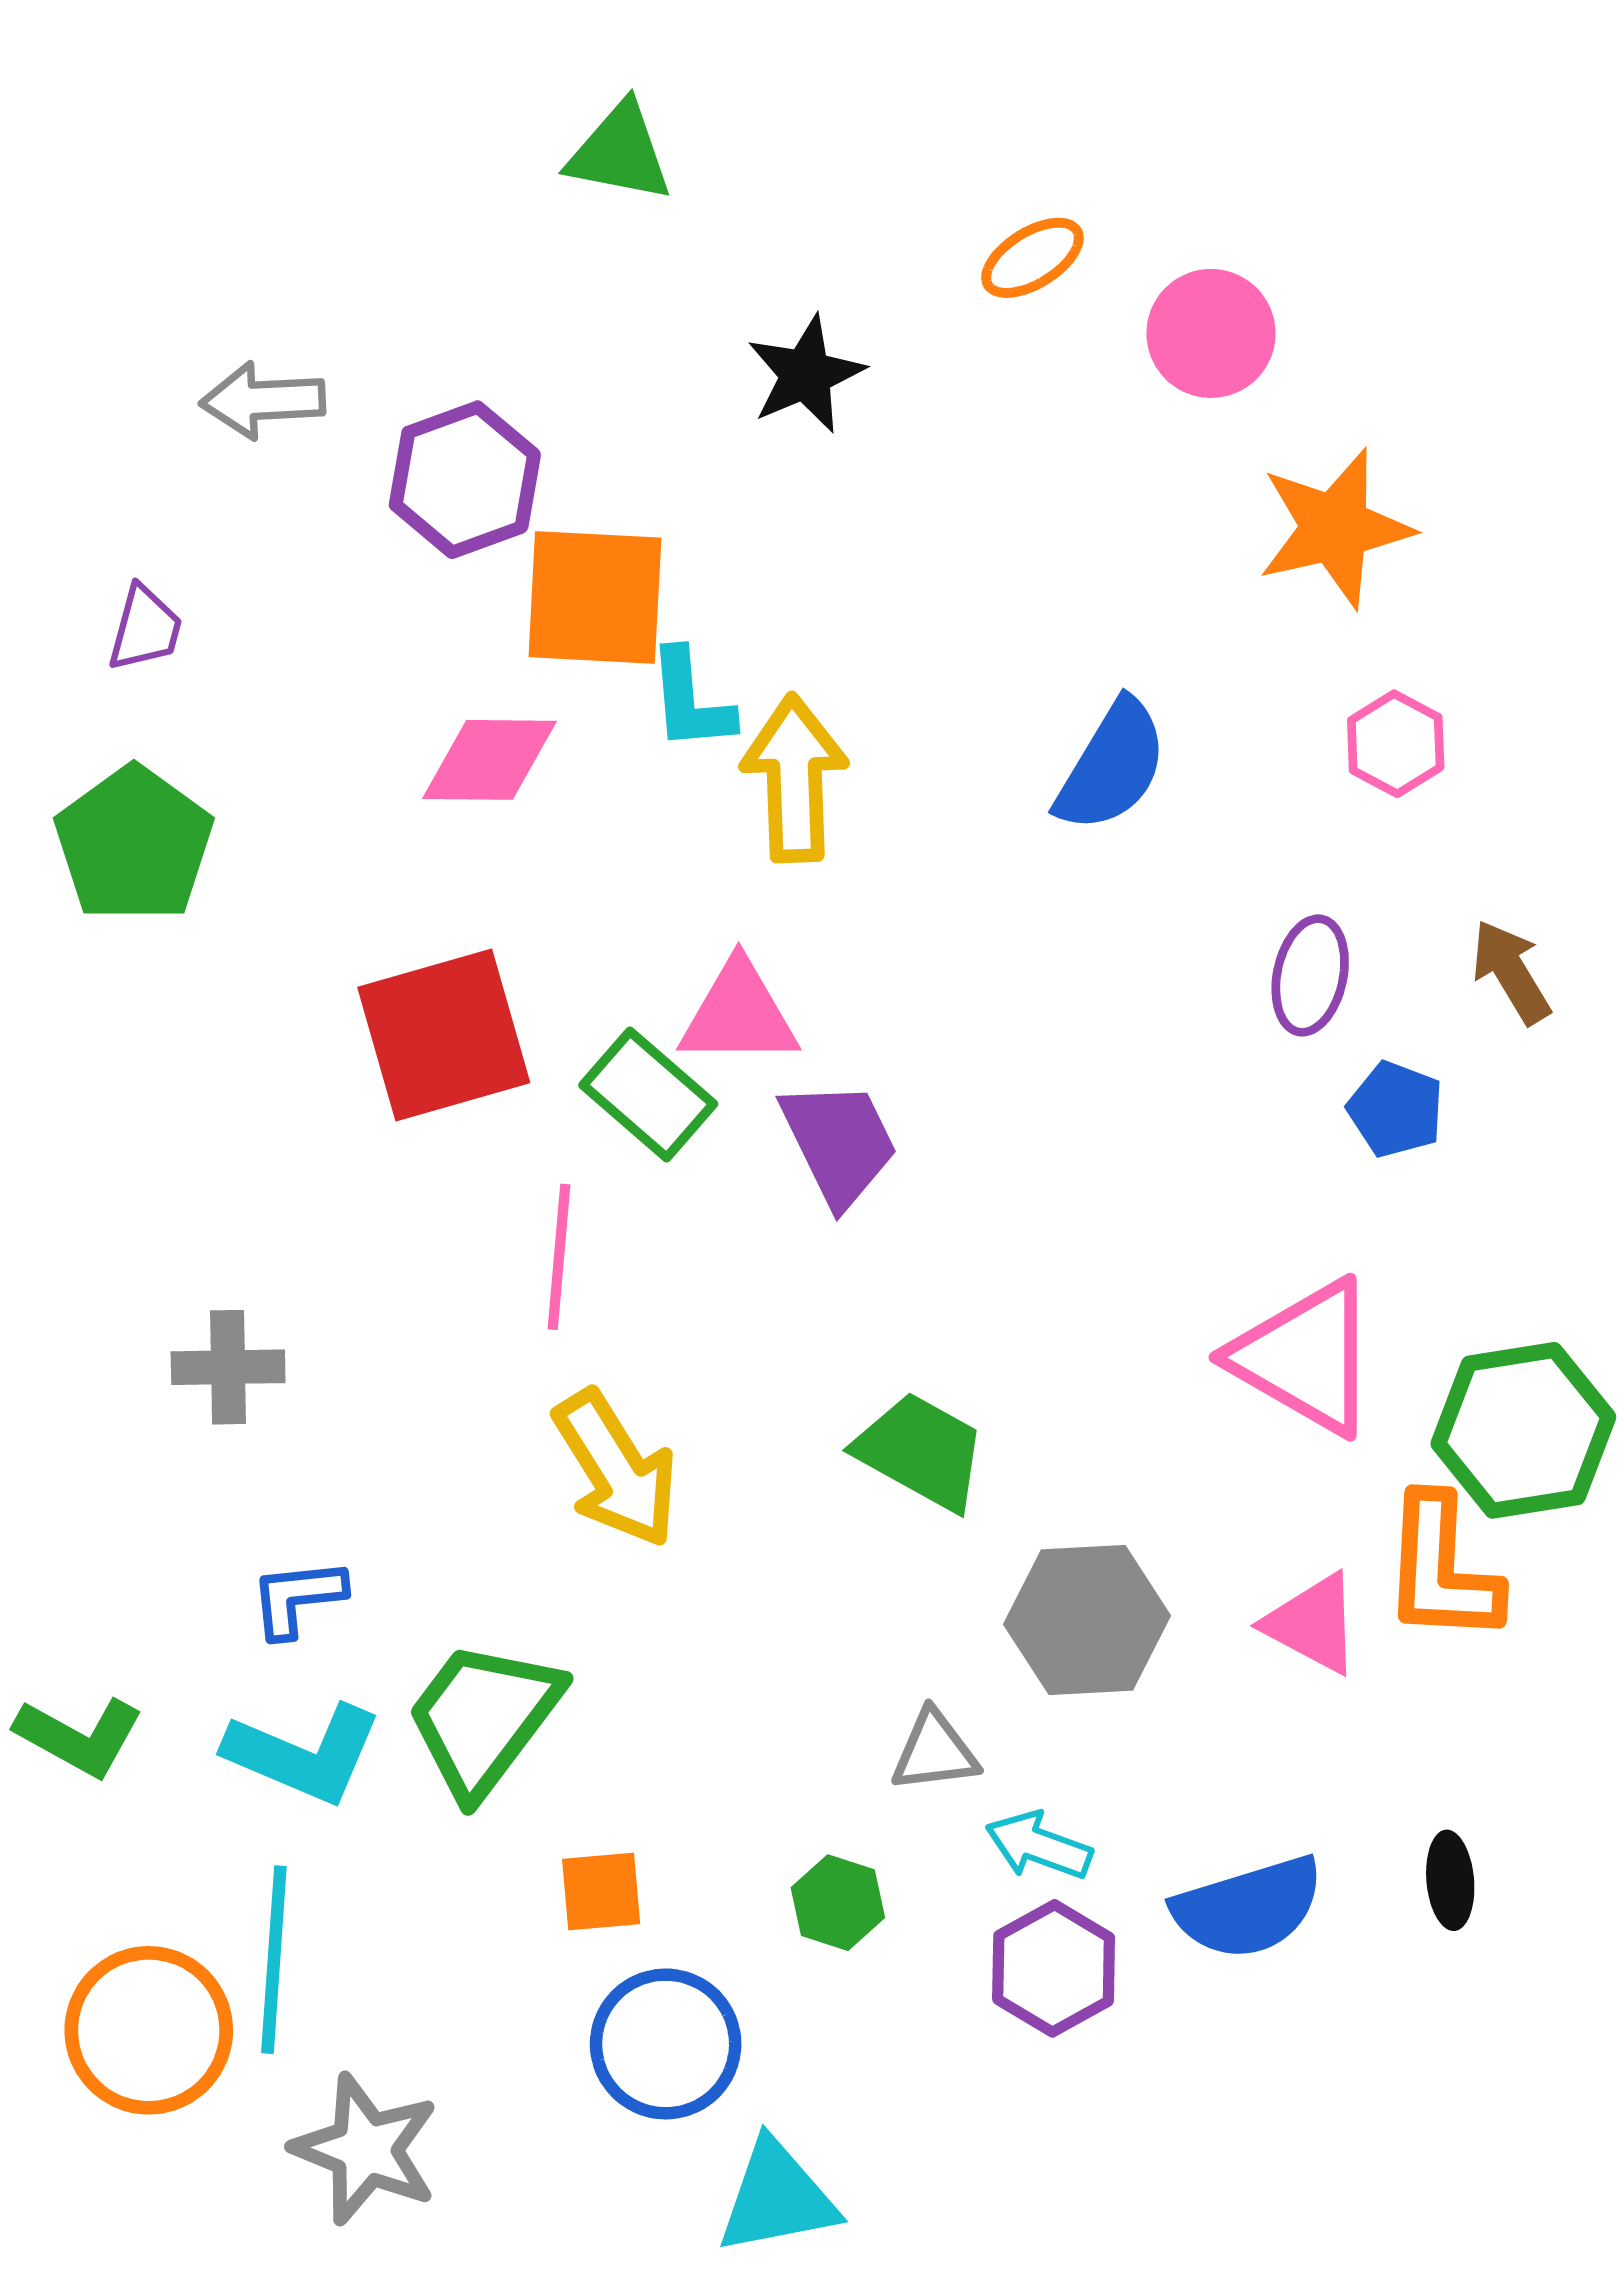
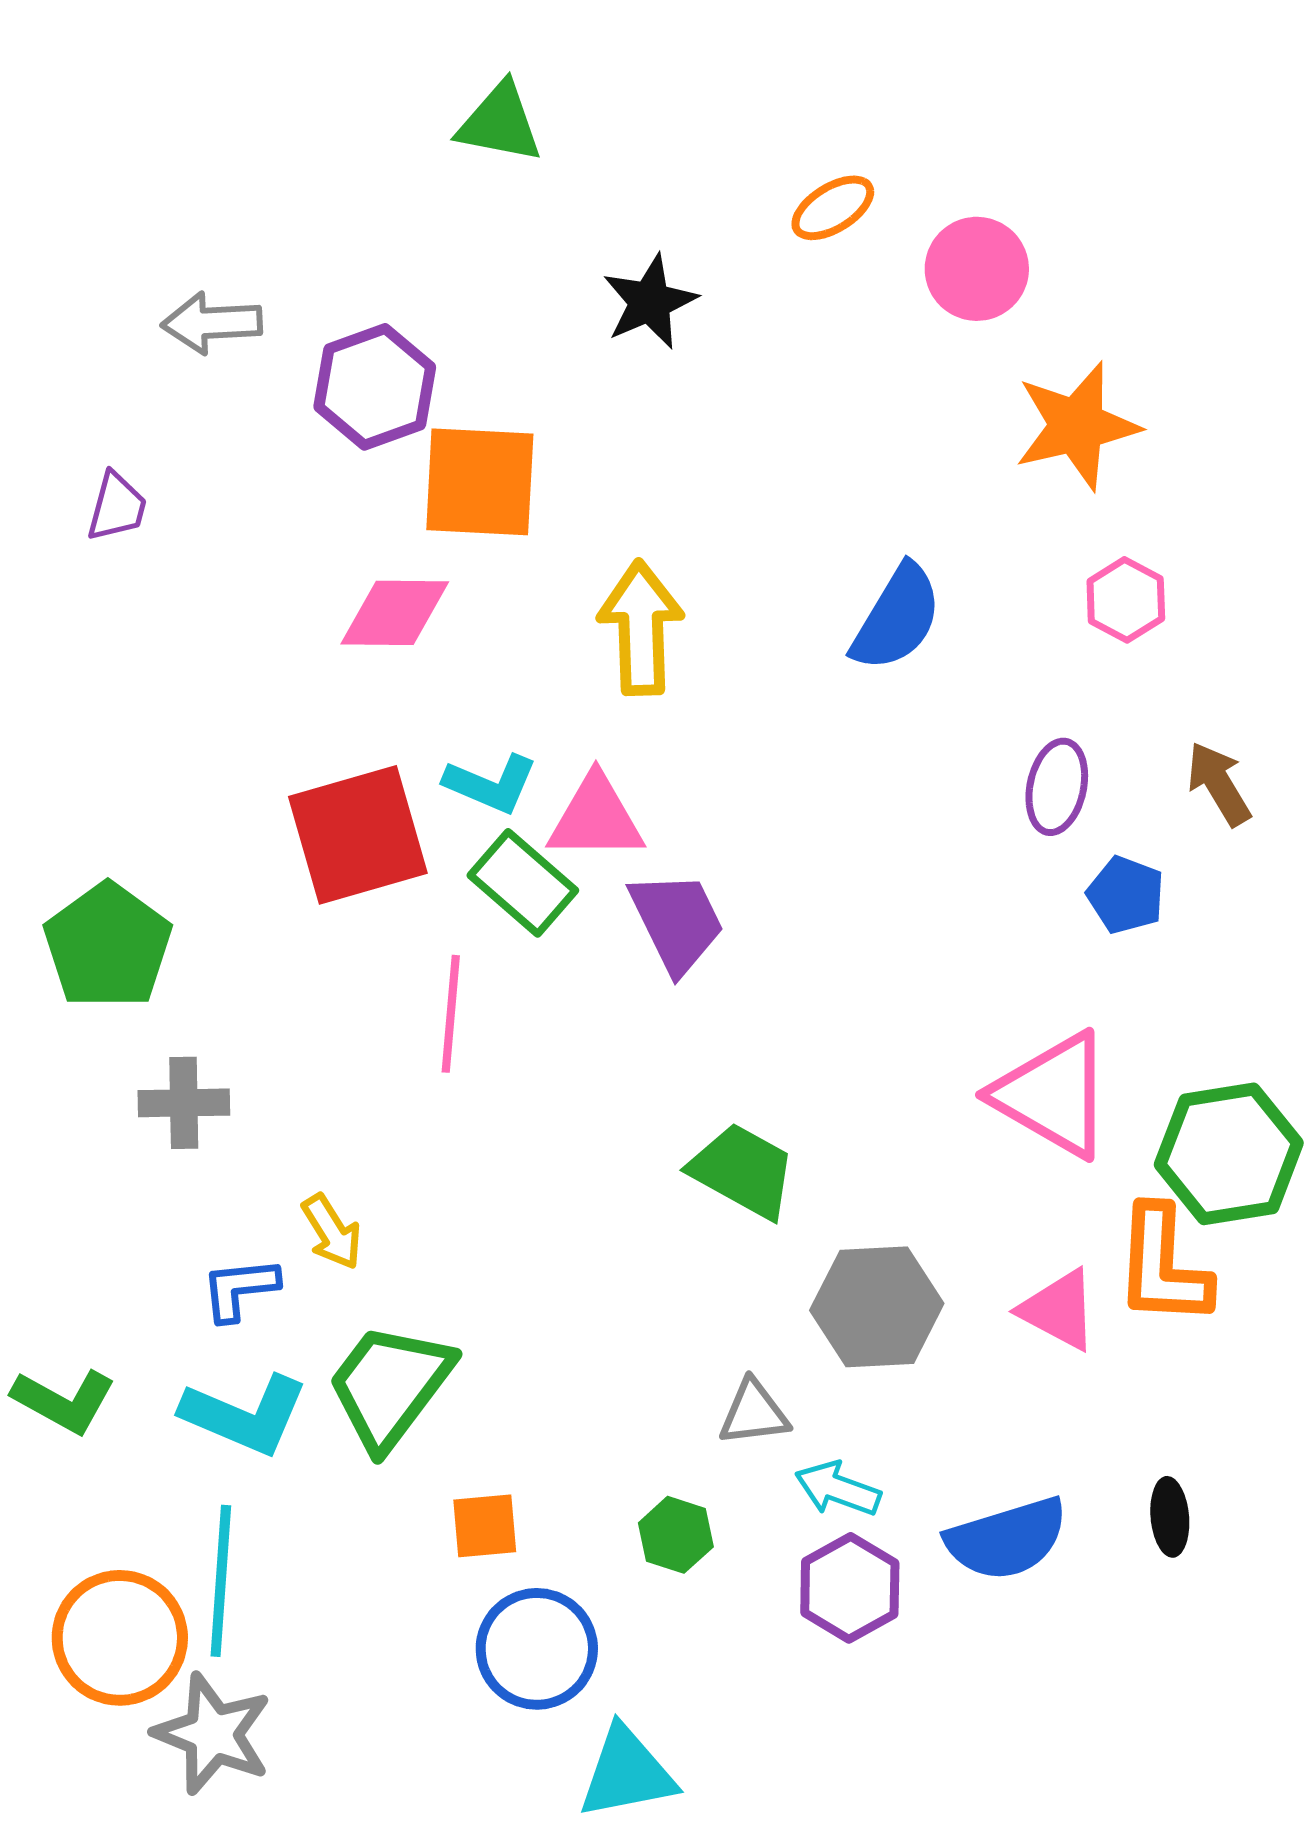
cyan L-shape: (690, 700) -> (491, 784), moved, turned -62
green pentagon: (134, 844) -> (108, 946), moved
yellow arrow: (616, 1469) -> (332, 1232), moved, size x0.6
gray star: (366, 2149) -> (213, 1734), moved

